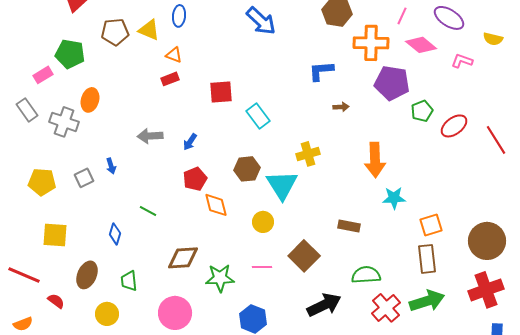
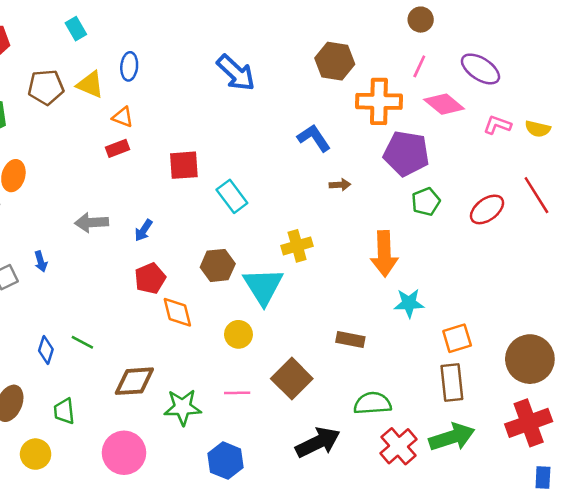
yellow semicircle: (493, 39) -> (538, 129), moved
blue L-shape: (321, 71) -> (314, 138), turned 60
green pentagon: (422, 111) -> (426, 202), moved
red line: (496, 140) -> (536, 195), moved
green line: (148, 211) -> (82, 342), moved

